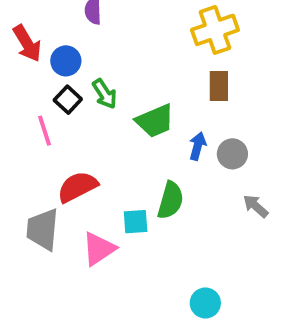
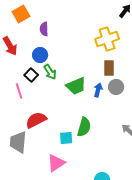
blue circle: (66, 61) -> (40, 55), moved
blue arrow: (198, 146) -> (98, 90), moved
gray circle: (232, 154) -> (116, 87), moved
pink triangle: (99, 249) -> (56, 163), moved

